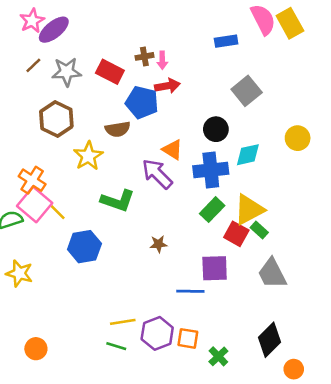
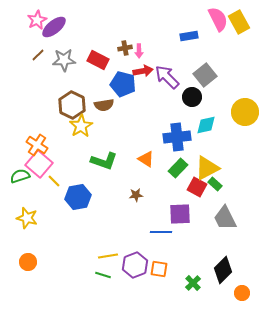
brown hexagon: (56, 119) -> (72, 105), moved
black circle: (216, 129) -> (192, 97), moved
yellow circle: (298, 138) -> (245, 112), size x1.4
orange triangle: (172, 150) -> (146, 159), moved
purple arrow: (157, 174) -> (167, 77), moved
yellow line: (58, 212) -> (54, 181), moved
orange circle: (36, 349) -> (28, 262), moved
green cross: (218, 356) -> (193, 283), moved

